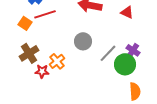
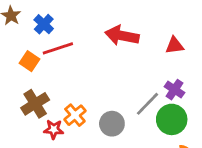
red triangle: (127, 12) -> (175, 45), turned -32
gray circle: (83, 41) -> (112, 124), moved
purple cross: (133, 50) -> (175, 90), moved

